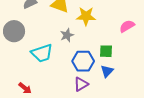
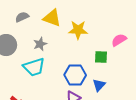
gray star: (67, 35) -> (40, 44), moved
green square: (106, 51) -> (101, 57), moved

